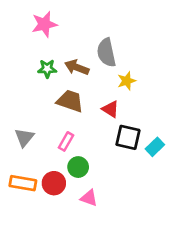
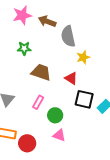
brown arrow: (77, 67) -> (47, 21), moved
green circle: (78, 167) -> (55, 115), moved
red circle: (54, 183) -> (27, 143), moved
pink triangle: (89, 198) -> (59, 135), moved

